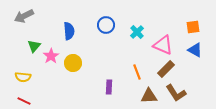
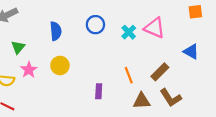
orange square: (193, 27) -> (195, 12), moved
pink triangle: (163, 45) -> (155, 28), moved
pink star: (51, 56) -> (29, 70), moved

